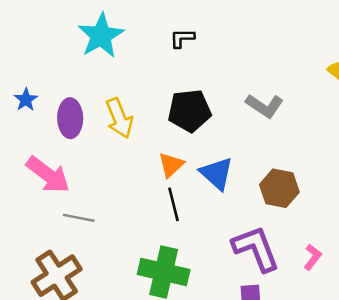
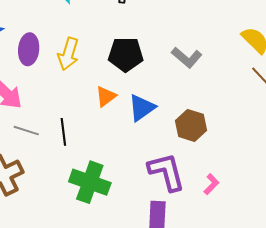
yellow arrow: (119, 118) -> (68, 54), turned 32
blue triangle: (217, 174) -> (142, 108), turned 36
black line: (173, 204) -> (63, 132), moved

